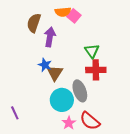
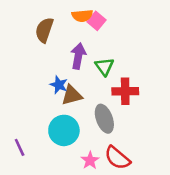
purple arrow: (50, 37) -> (78, 56), moved
green triangle: (92, 51) -> (104, 67), moved
brown triangle: (55, 73) -> (72, 95), turned 42
cyan circle: (62, 100) -> (64, 130), moved

